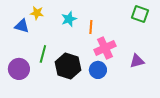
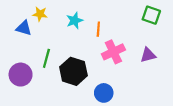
purple triangle: (137, 61) -> (148, 55), moved
blue circle: (98, 70) -> (104, 93), moved

